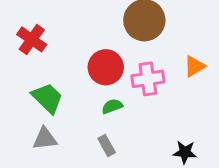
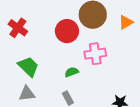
orange triangle: (194, 66) -> (126, 22), moved
red circle: (106, 67) -> (67, 31), moved

